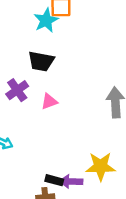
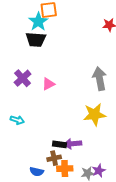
black trapezoid: (41, 61) -> (36, 40), moved
yellow star: (101, 166) -> (94, 114), moved

